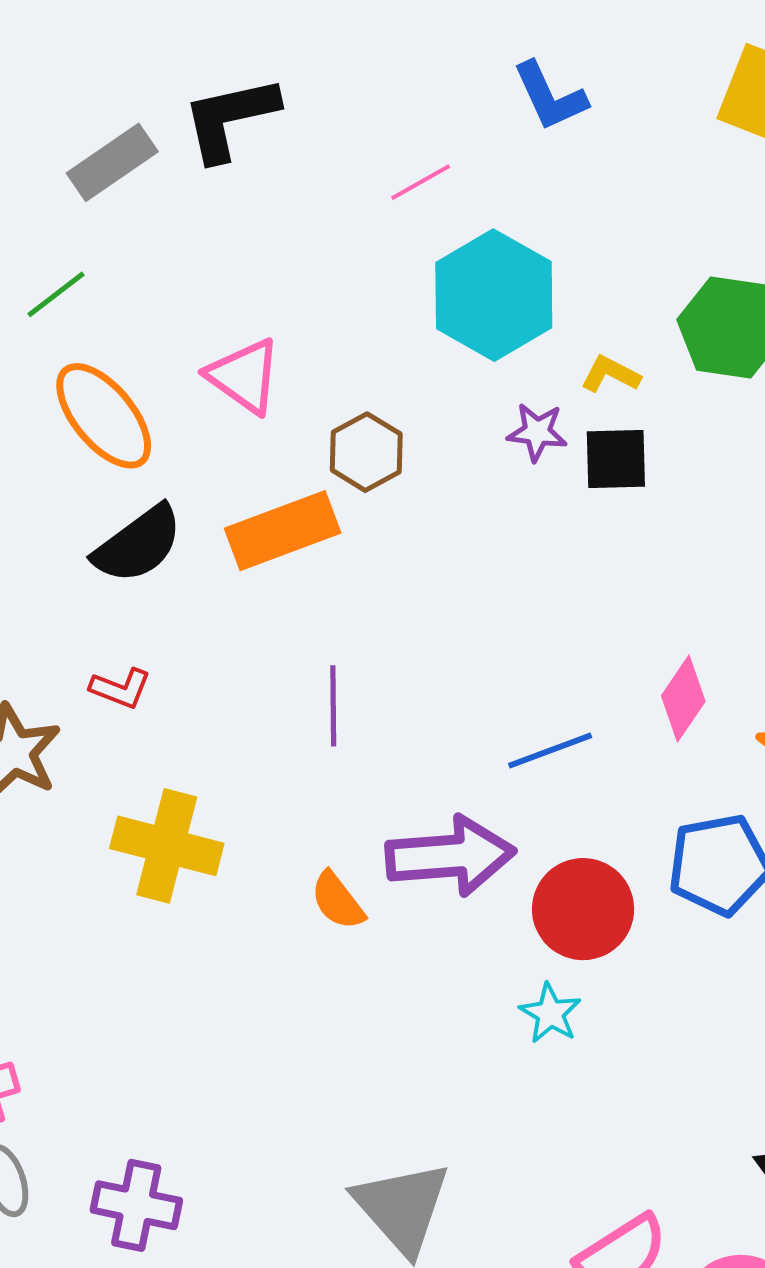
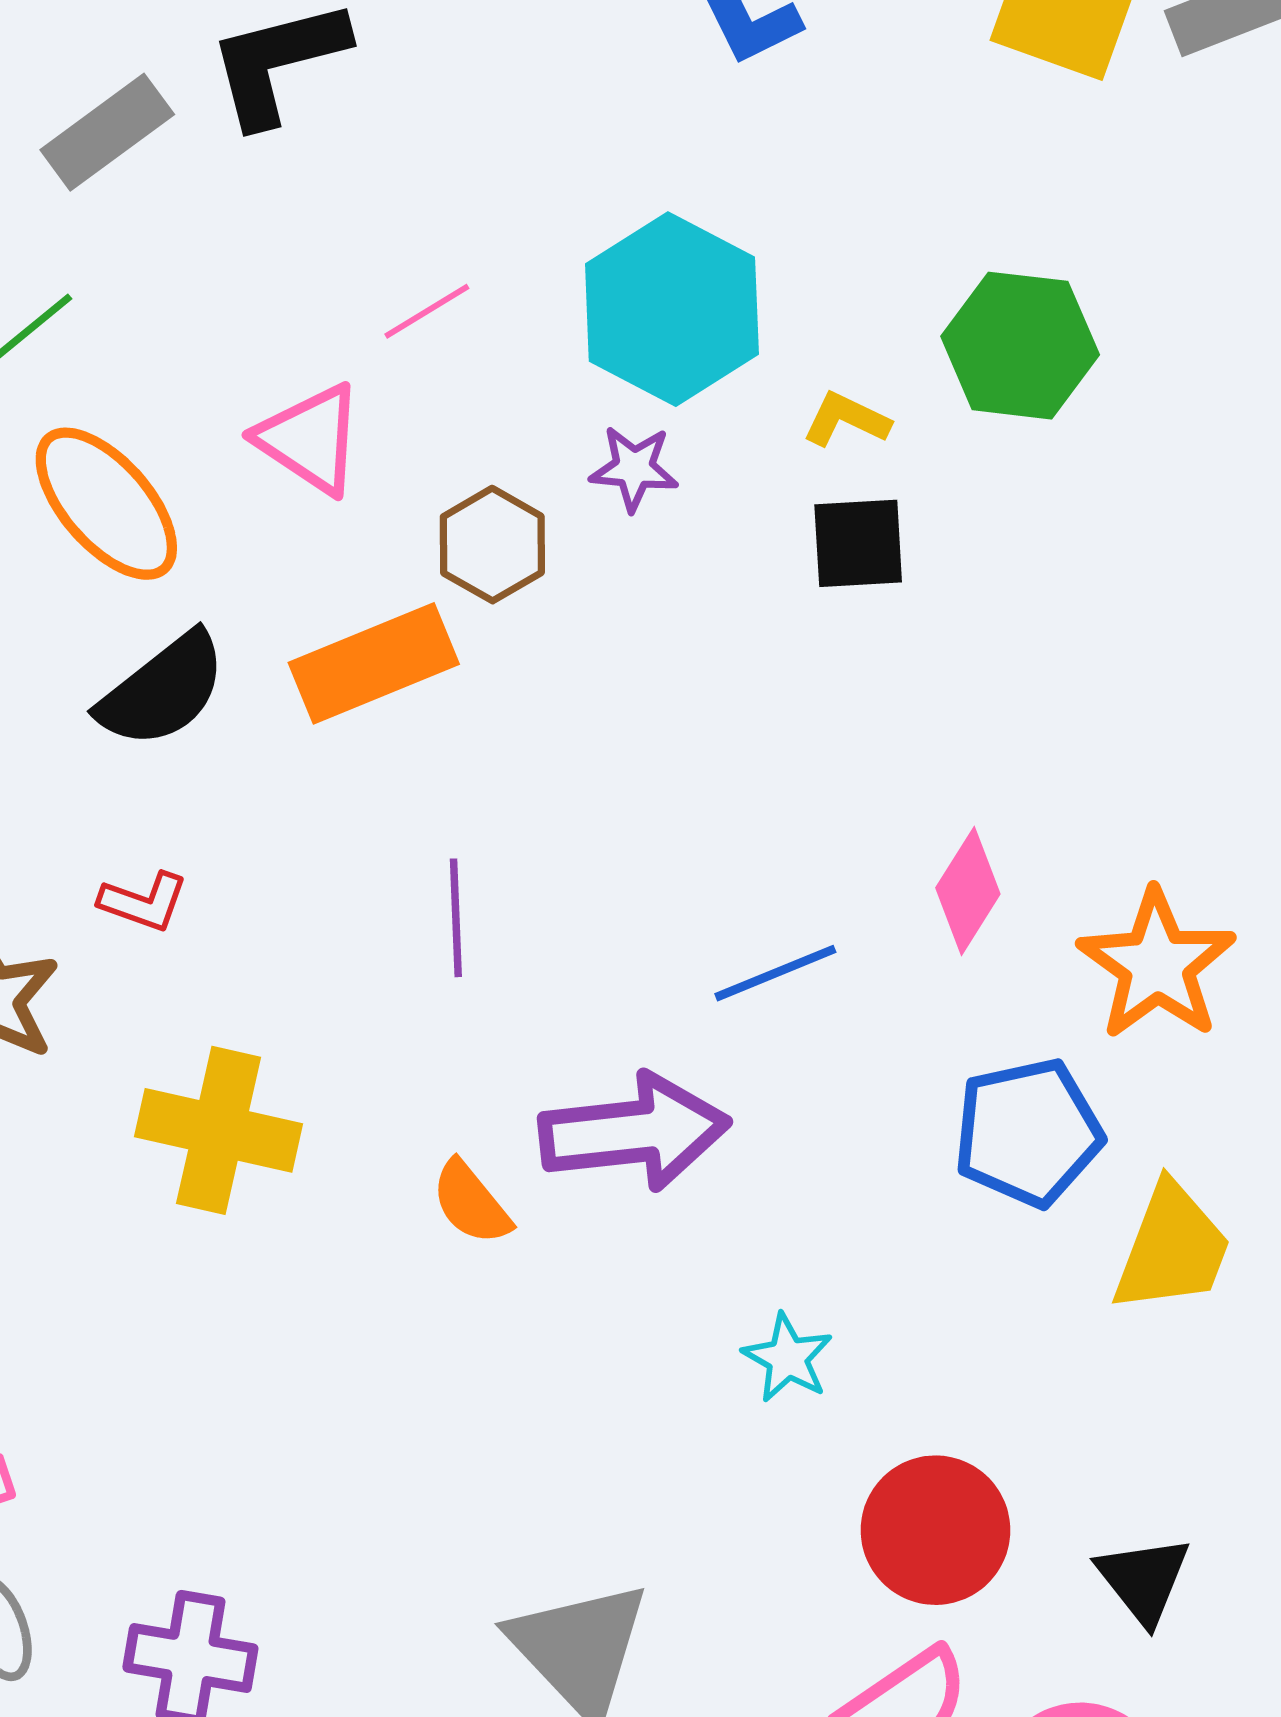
pink line: (421, 182) -> (427, 311), moved
purple star: (537, 432) -> (634, 468), moved
red circle: (583, 909) -> (935, 1530), moved

